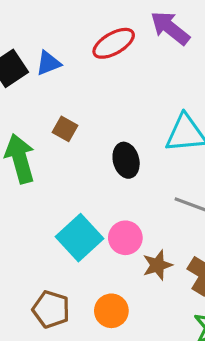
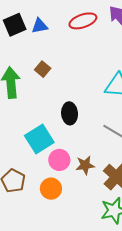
black ellipse: (126, 160) -> (70, 113), moved
pink circle: (125, 238) -> (59, 160), moved

